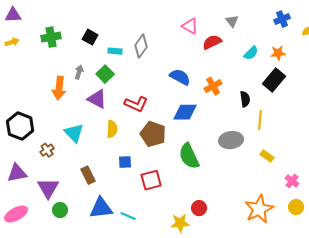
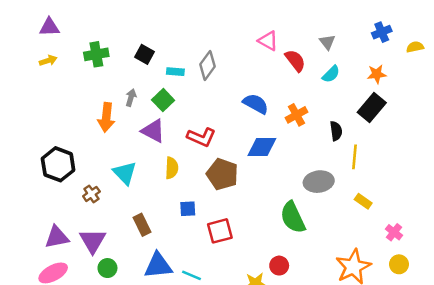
gray triangle: (232, 21) -> (327, 42), moved
red semicircle: (212, 42) -> (295, 61), turned 78
cyan semicircle: (251, 53) -> (331, 74), moved
green semicircle: (189, 156) -> (293, 217), moved
purple triangle: (17, 173) -> (57, 237), moved

